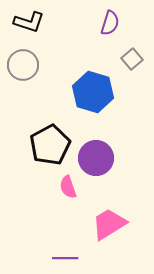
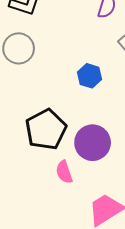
blue hexagon: (93, 92) -> (89, 76), size x0.6

